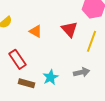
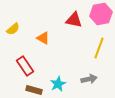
red triangle: (70, 29) -> (74, 20), moved, turned -36

